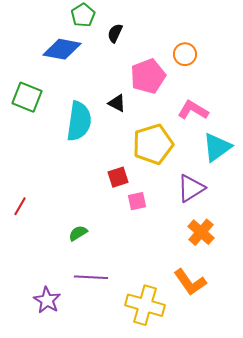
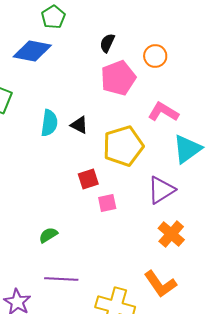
black semicircle: (115, 33) -> (107, 43), moved
black triangle: (117, 103) -> (79, 125), moved
cyan semicircle: (79, 121) -> (49, 123), size x0.7

